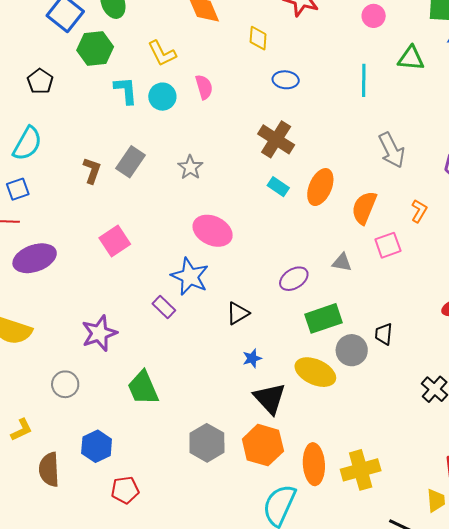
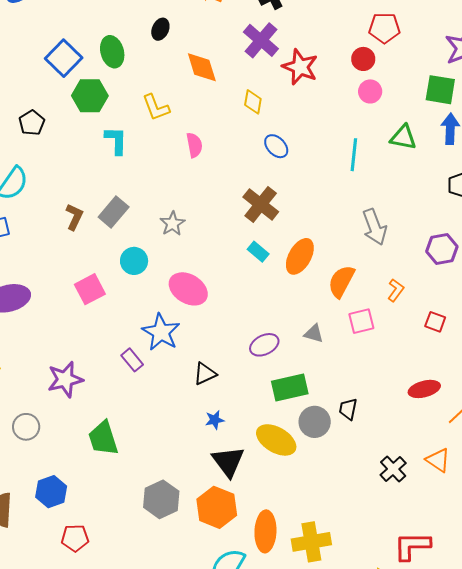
blue ellipse: (286, 80) -> (276, 146), turned 35
cyan circle: (162, 97) -> (134, 261), moved

